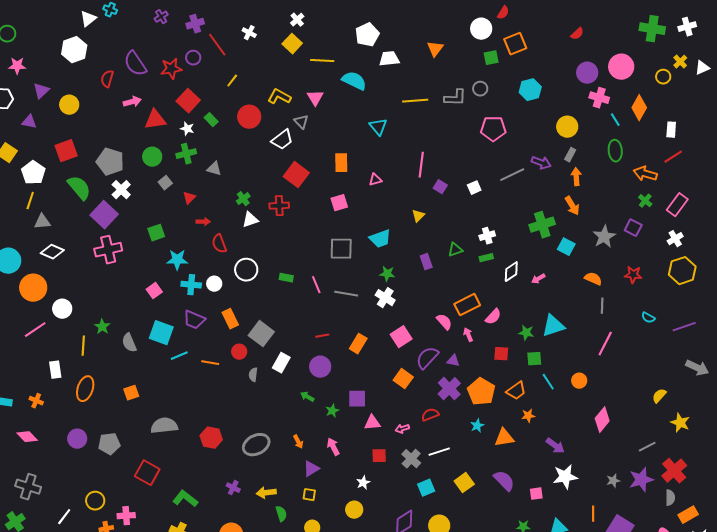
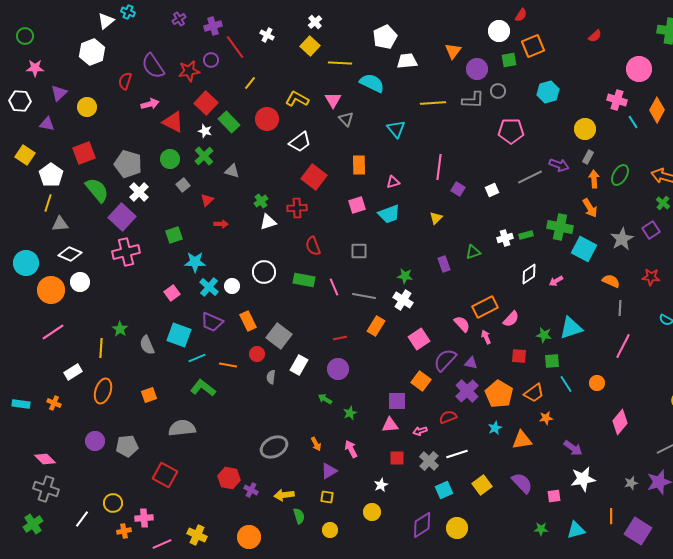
purple circle: (587, 73) -> (477, 69), moved
red triangle: (155, 120) -> (173, 122), turned 35
green rectangle: (211, 120) -> (229, 122), size x1.5
gray triangle: (301, 122) -> (346, 119), moved
green ellipse: (615, 151) -> (620, 175), moved, turned 35
green cross: (186, 154) -> (204, 156), turned -30
green cross: (542, 225) -> (560, 227), turned 30
purple square: (633, 228) -> (651, 230), turned 30
cyan trapezoid: (380, 239) -> (389, 214), moved
red semicircle: (219, 244) -> (313, 246), moved
cyan square: (566, 247) -> (584, 249), size x1.4
gray square: (341, 249) -> (359, 251), size x0.7
green rectangle: (486, 258) -> (526, 235), moved
green rectangle: (286, 278) -> (304, 280), size x1.5
cyan cross: (191, 285) -> (209, 287), turned 36
white circle: (62, 309) -> (80, 282), moved
orange rectangle: (358, 344) -> (376, 326), moved
white rectangle: (55, 370) -> (73, 372), turned 66
purple square: (357, 399) -> (397, 401), moved
pink diamond: (27, 437) -> (45, 459), moved
red hexagon: (211, 438) -> (229, 478), moved
green L-shape: (185, 499) -> (203, 388), moved

